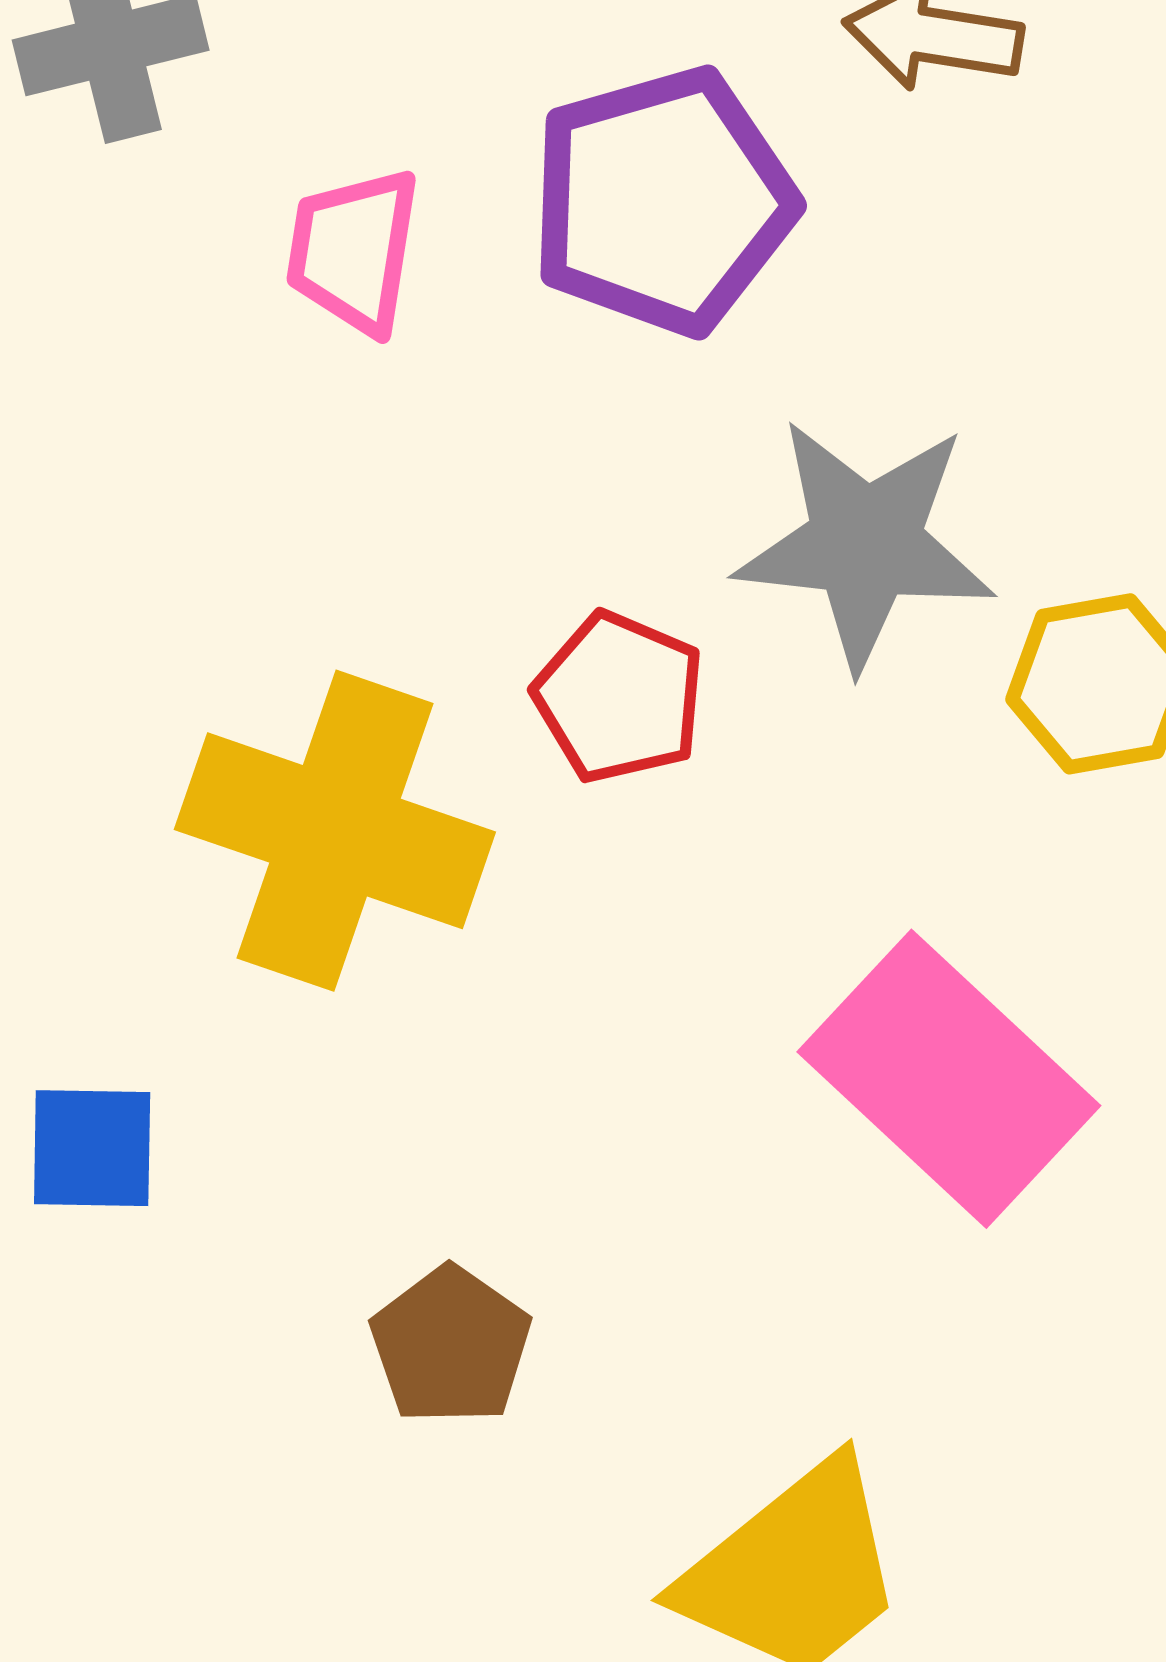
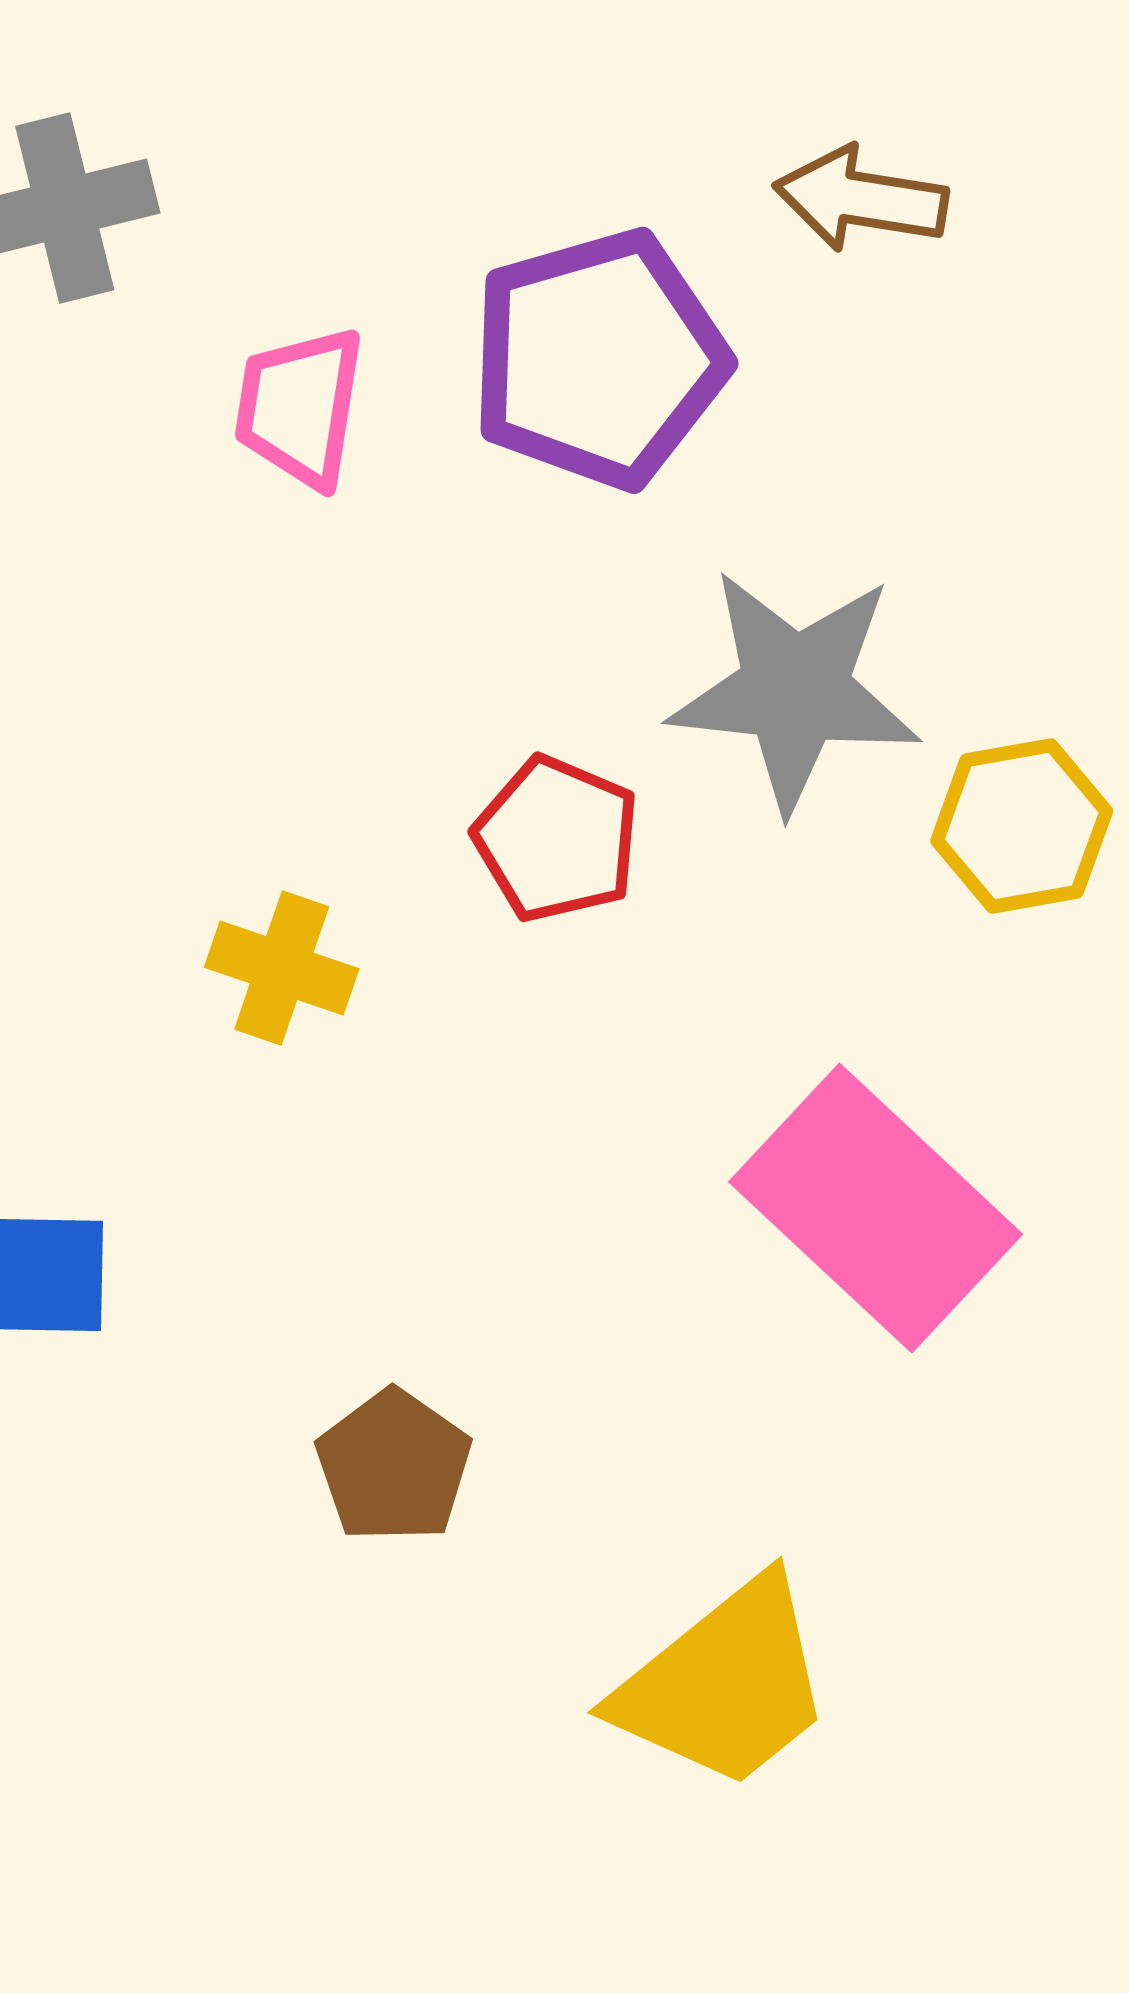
yellow cross: (335, 831) -> (282, 968), size x0.5

